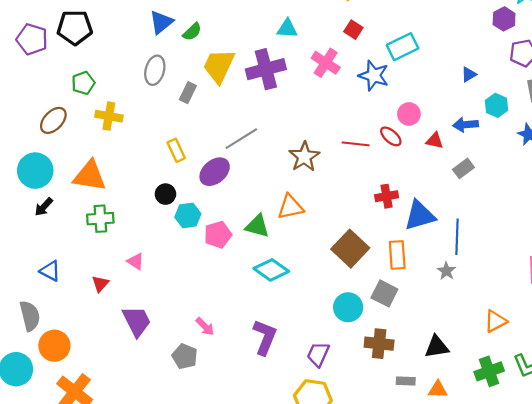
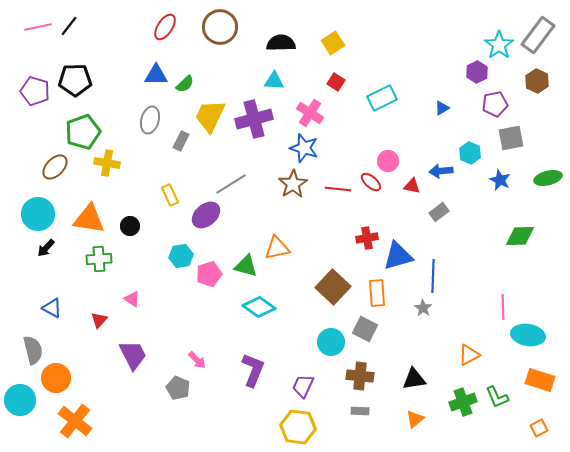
blue triangle: (161, 22) -> (156, 75), turned 40
blue triangle: (469, 74) -> (442, 108), moved
blue star: (374, 76) -> (304, 148), moved
green pentagon: (83, 83) -> (83, 132), size x1.6
brown star: (304, 157) -> (293, 184), moved
black circle: (165, 194) -> (130, 226), moved
gray rectangle: (406, 381) -> (360, 411), moved
orange triangle: (438, 390) -> (415, 419), turned -42

